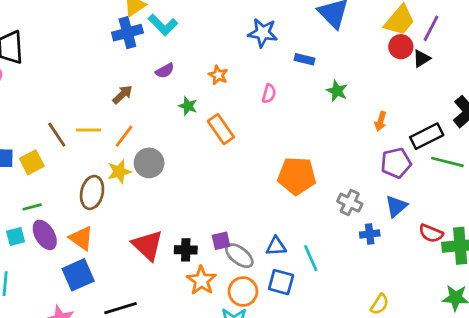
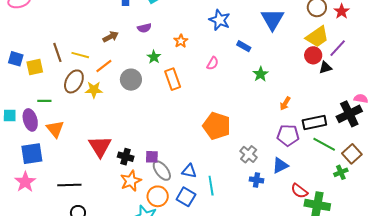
gray circle: (149, 163) -> (131, 80), moved
brown ellipse: (92, 192) -> (74, 81), moved
green line: (32, 207) -> (44, 101), moved
blue square: (78, 275) -> (32, 154), moved

